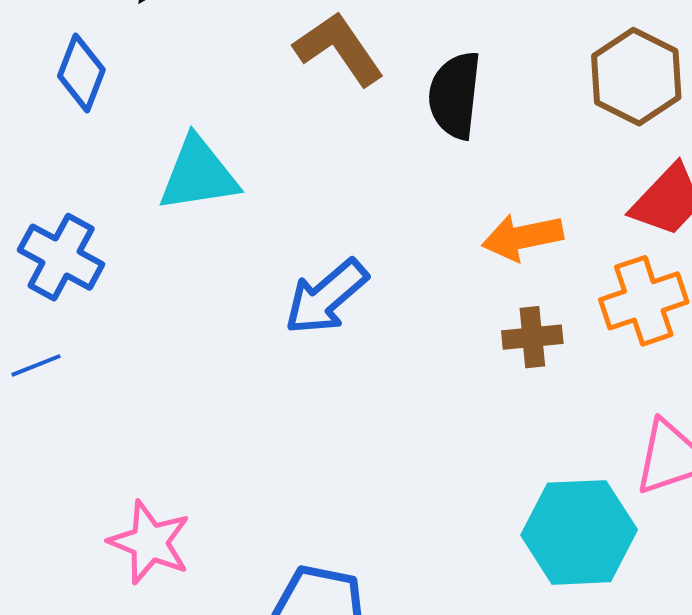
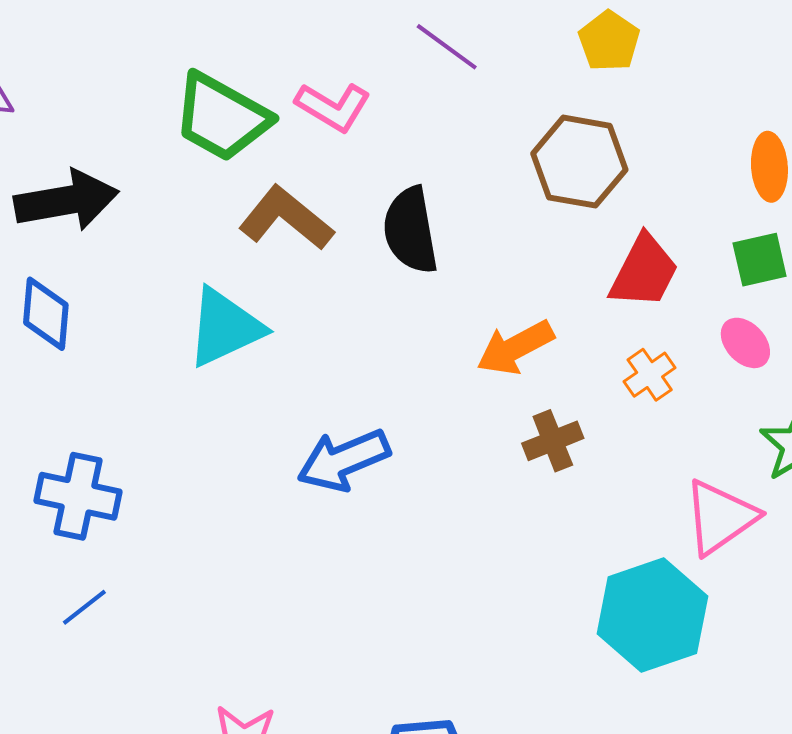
cyan triangle: (198, 174) -> (225, 327), moved
blue arrow: (326, 297) -> (344, 460), turned 34
orange cross: (644, 301) -> (650, 375), size x0.6

